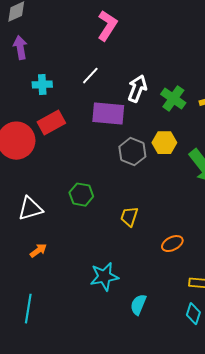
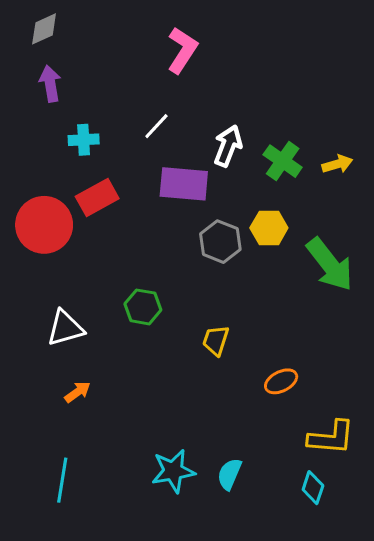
cyan star: (104, 277) -> (173, 471), moved

